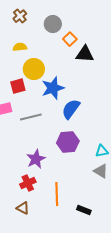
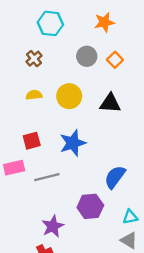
gray circle: (53, 24) -> (87, 56), moved
orange square: (70, 39) -> (115, 60), moved
yellow circle: (34, 69) -> (69, 96), moved
blue semicircle: (71, 109) -> (115, 177), moved

